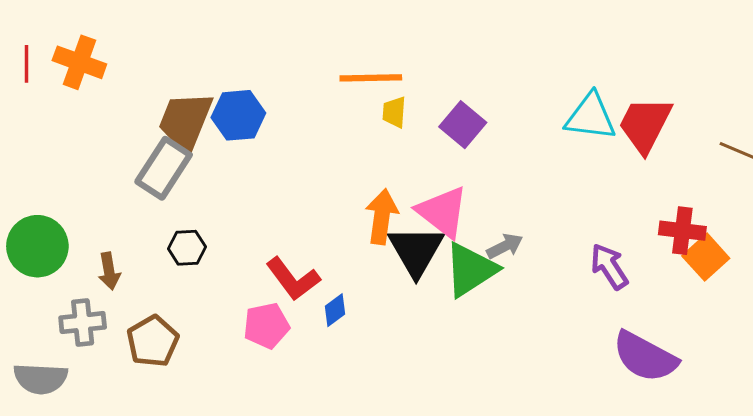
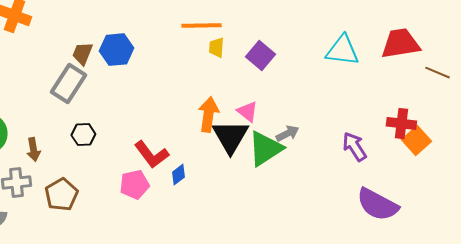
brown trapezoid: (185, 122) -> (82, 54), size x0.6
red trapezoid: (645, 125) -> (400, 44), moved, turned 54
pink triangle: (443, 212) -> (247, 112), size x0.6

